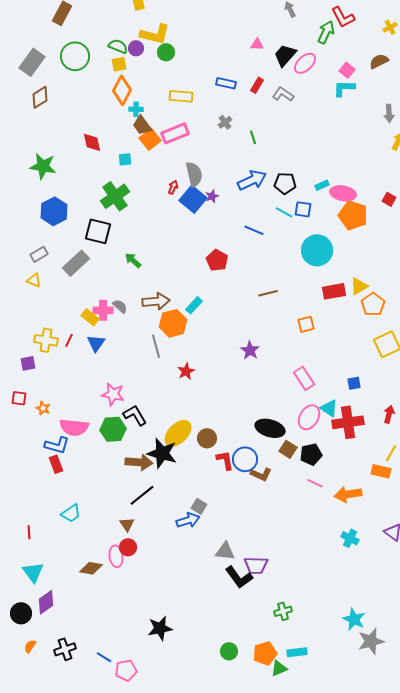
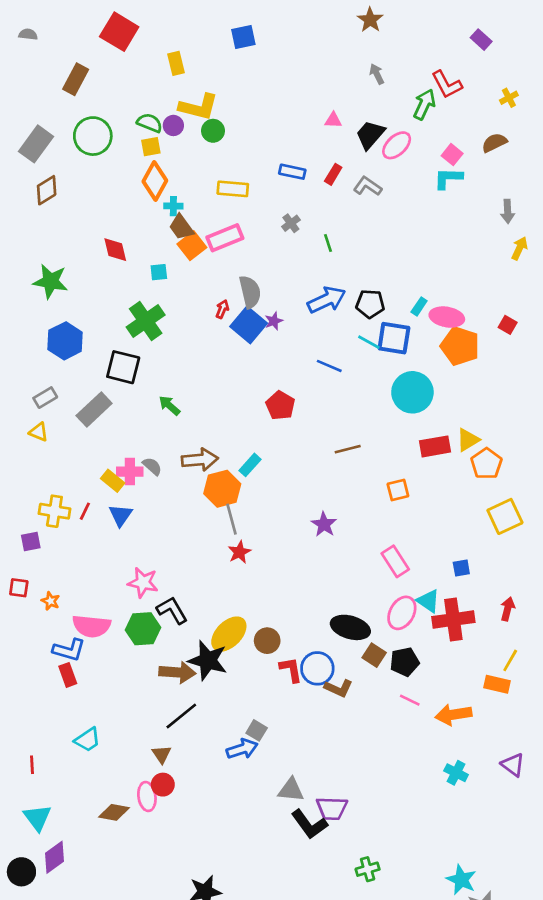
cyan rectangle: (322, 185) -> (419, 306), turned -32
blue square: (303, 209) -> (394, 338), size x1.5
gray line: (156, 346) -> (231, 519), moved

